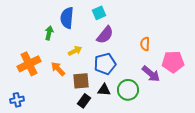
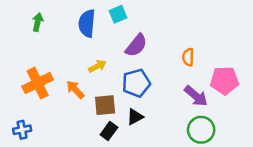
cyan square: (99, 13) -> (118, 14), moved
green arrow: (49, 33) -> (38, 22), moved
black triangle: (104, 90) -> (135, 117), turned -32
green circle: (128, 90) -> (201, 130), moved

